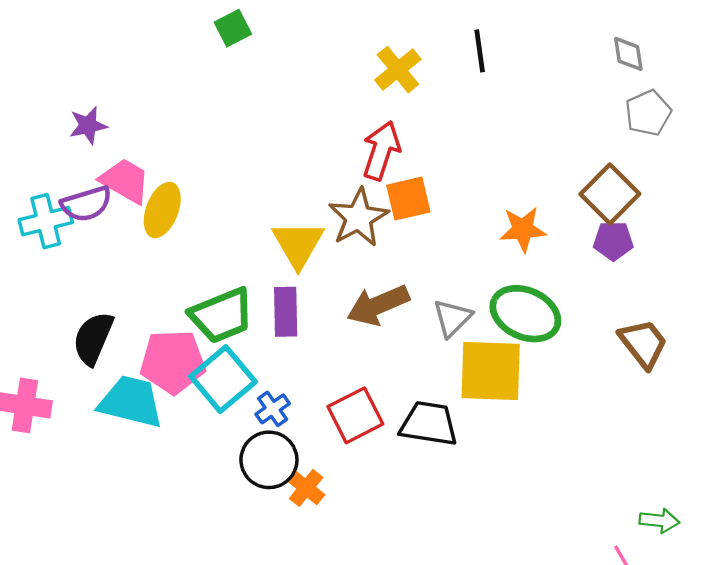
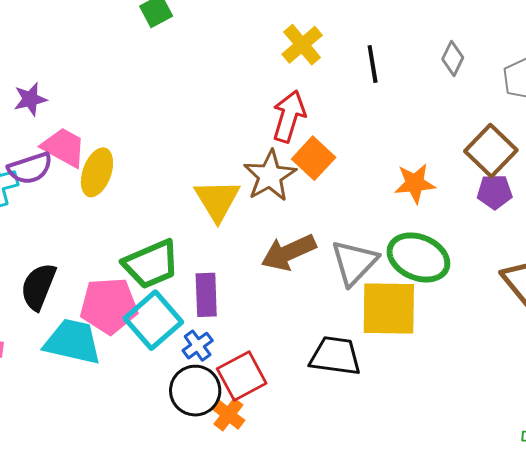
black line: (480, 51) -> (373, 64), moved
gray diamond: (628, 54) -> (453, 58), moved, turned 36
orange square: (408, 199) -> (314, 158), turned -33
purple rectangle: (286, 312) -> (206, 295), moved
gray triangle: (452, 318) -> (354, 262), size x1.4
red square: (355, 415) -> (242, 376), moved

